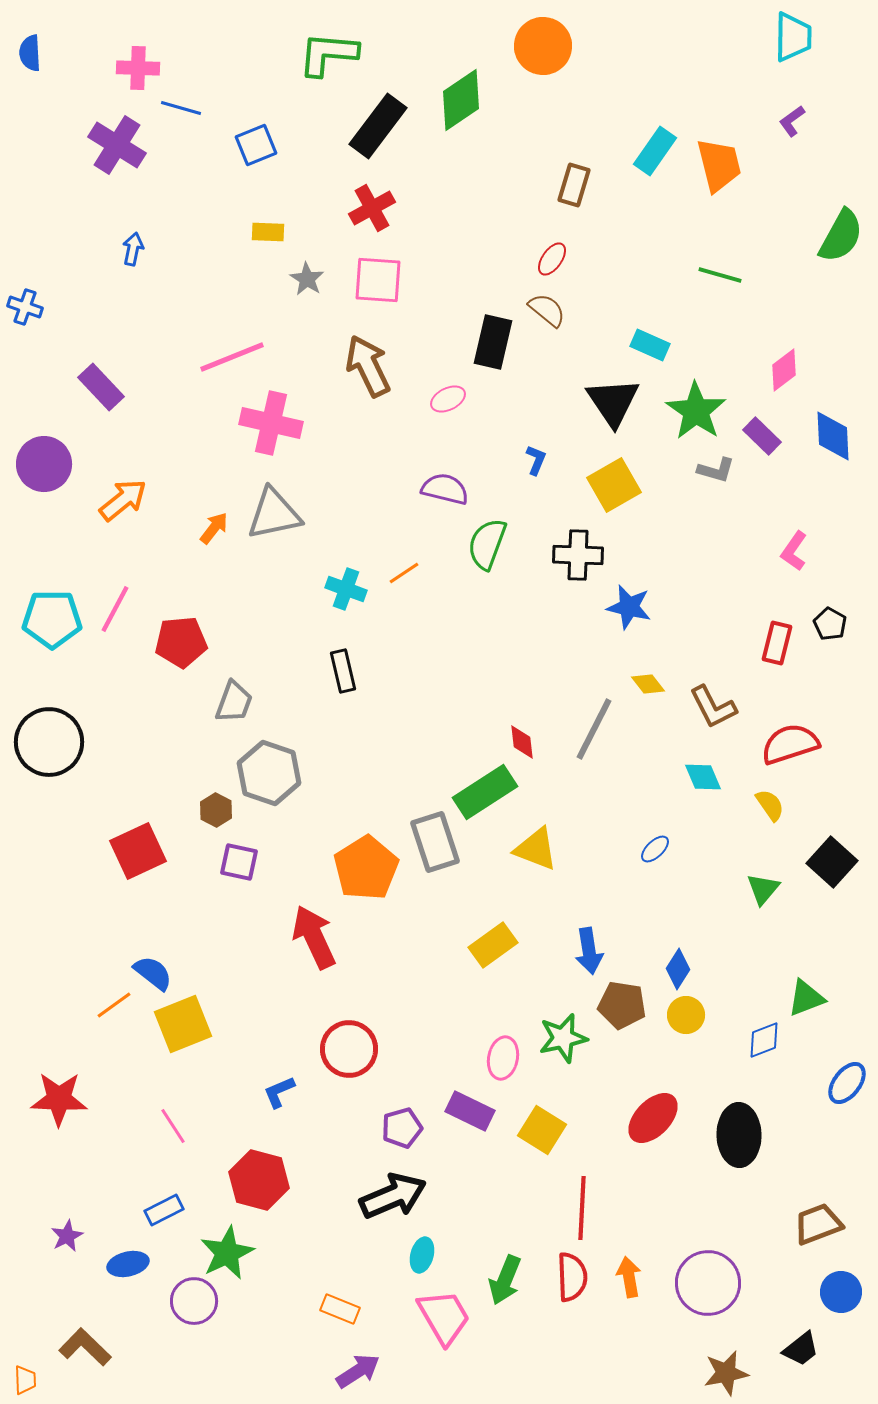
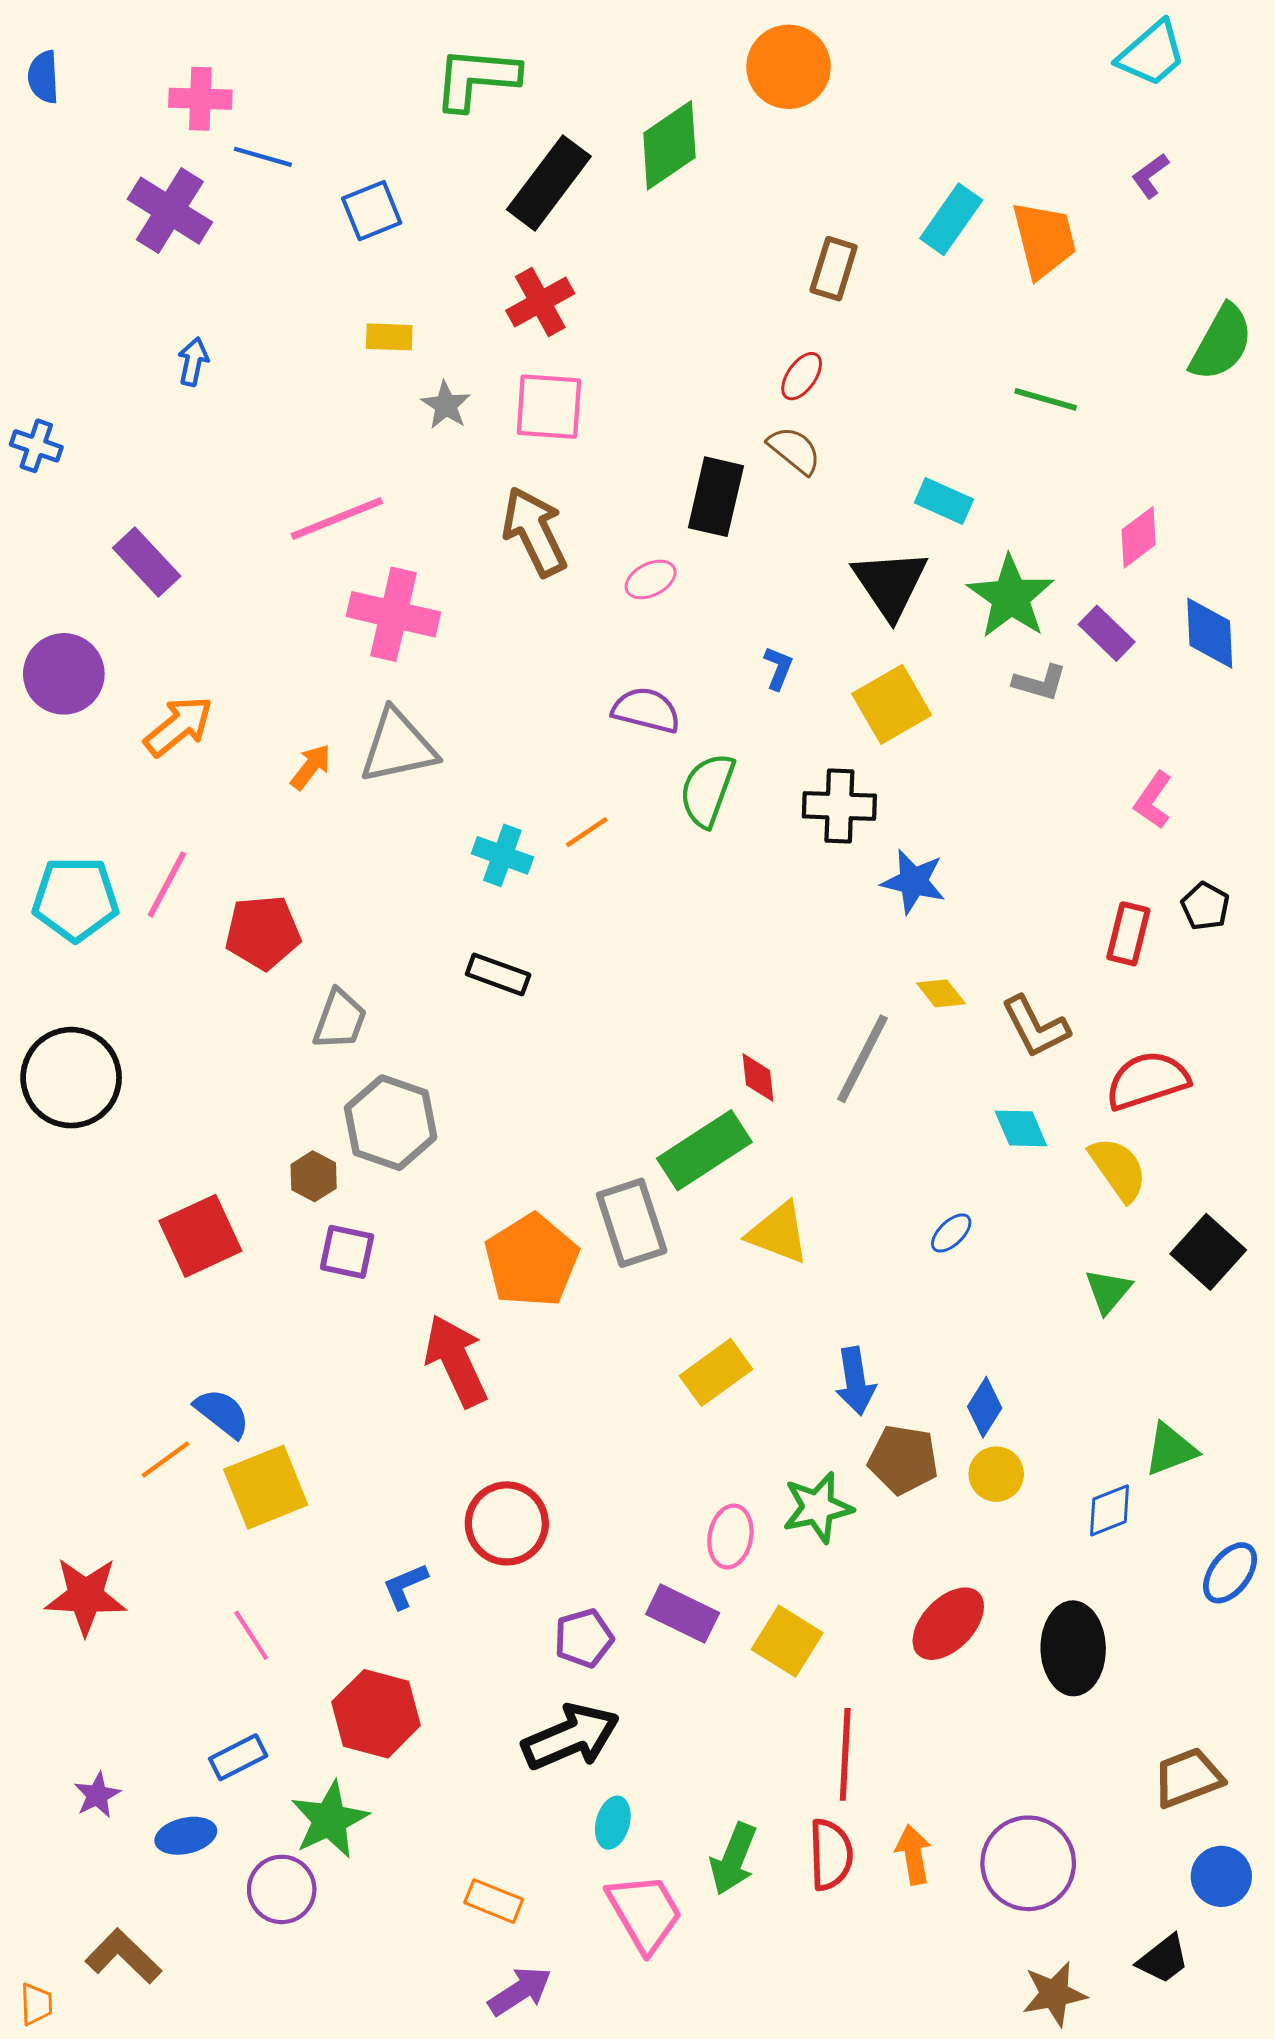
cyan trapezoid: (793, 37) -> (1152, 54), turned 48
black rectangle: (343, 671) -> (498, 974), turned -57
yellow semicircle: (770, 805) -> (1118, 1169), size x1.4

